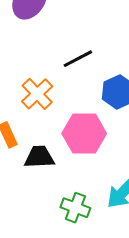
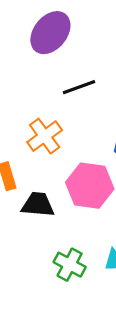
black line: (78, 59) -> (79, 87), moved

